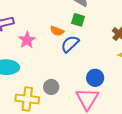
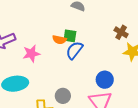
green square: (78, 20) -> (70, 36), moved
pink star: (27, 40) -> (31, 54), turned 30

